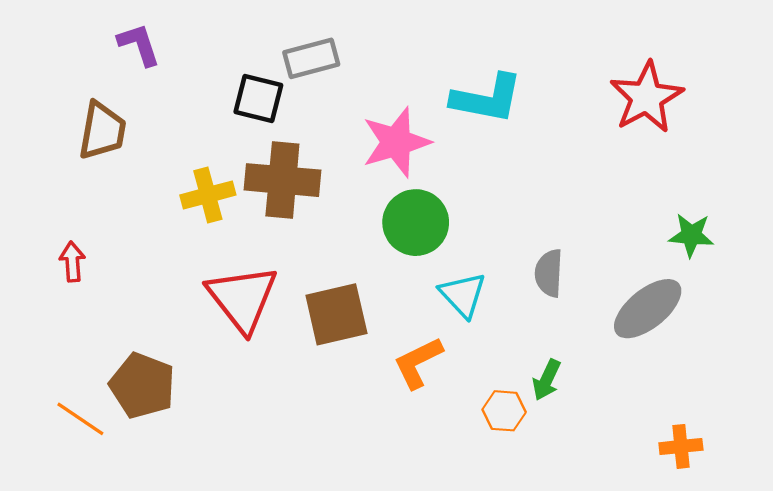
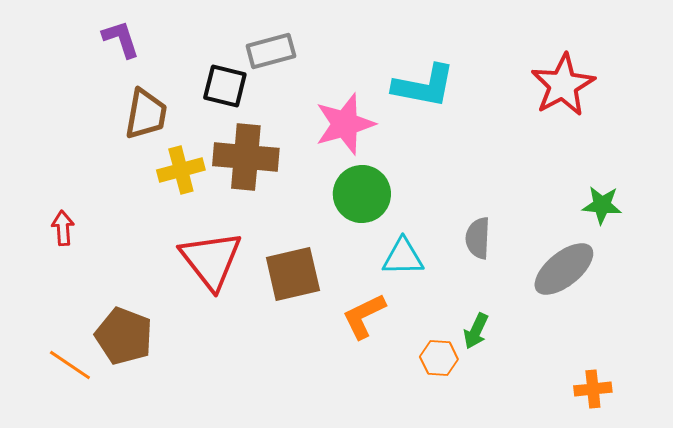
brown trapezoid: (102, 131) -> (146, 114), moved
cyan triangle: (463, 295) -> (403, 257), turned -48

